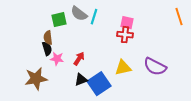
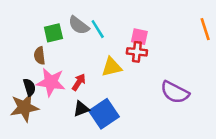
cyan line: (94, 17) -> (98, 29), turned -49
black semicircle: (47, 49) -> (29, 87), moved
pink star: (57, 59) -> (51, 82), size x1.6
yellow triangle: (123, 68) -> (112, 67), moved

